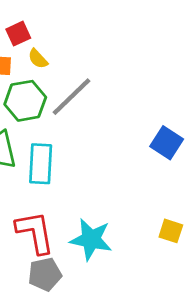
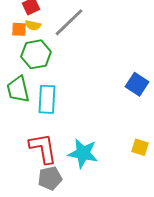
yellow semicircle: (38, 59) -> (33, 25), moved, turned -35
gray line: (71, 97) -> (69, 22), moved

